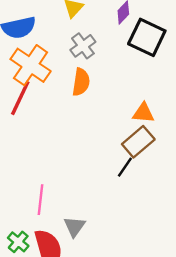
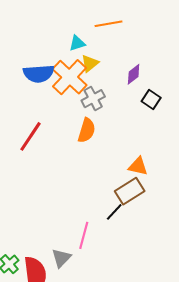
black square: (147, 37) -> (151, 100), size x0.6
orange cross: (31, 65) -> (70, 77), moved
pink line: (41, 200) -> (84, 235), moved

